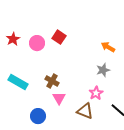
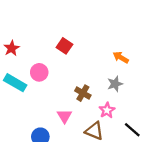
pink circle: (37, 43) -> (39, 72), moved
brown cross: (52, 81) -> (83, 93), moved
cyan rectangle: (18, 82) -> (15, 83), moved

